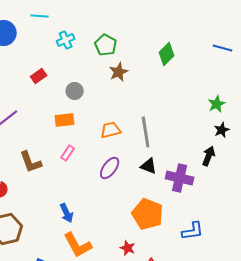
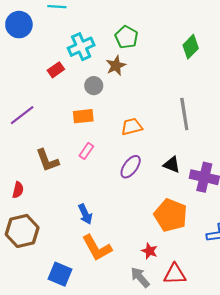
cyan cross: (66, 40) -> (81, 47), moved, size x1.4
brown star: (119, 72) -> (116, 66), moved
gray line: (146, 132) -> (184, 114), moved

